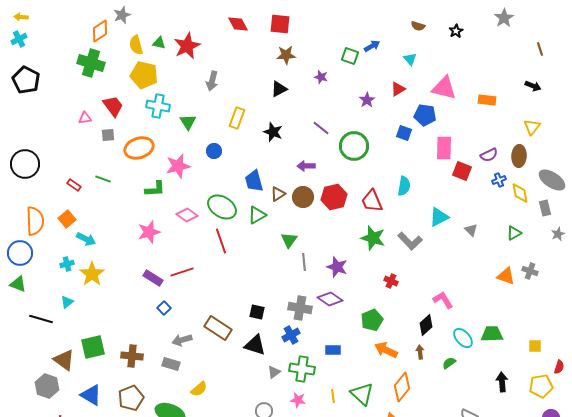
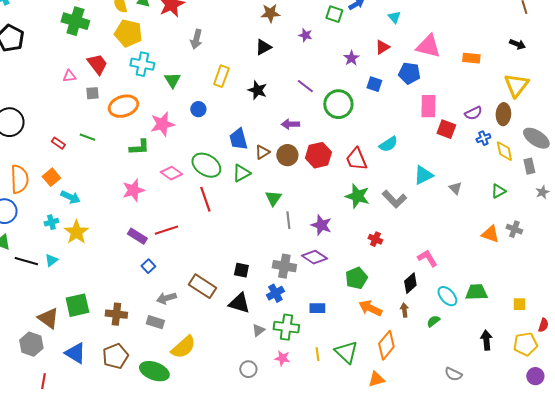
yellow triangle: (532, 127) -> (516, 85), size x1.5
blue square: (404, 133) -> (374, 84), moved
cyan semicircle: (404, 186) -> (388, 144), turned 48
black line: (41, 319) -> (26, 261), moved
yellow semicircle: (199, 389) -> (183, 347), size x1.5

